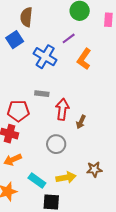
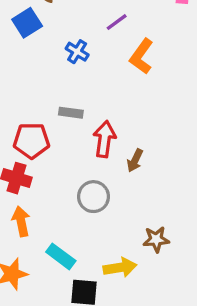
blue cross: (45, 57) -> (77, 52), size x0.6
orange arrow: (13, 160) -> (21, 221), turned 102
yellow arrow: (66, 177) -> (120, 267), moved

